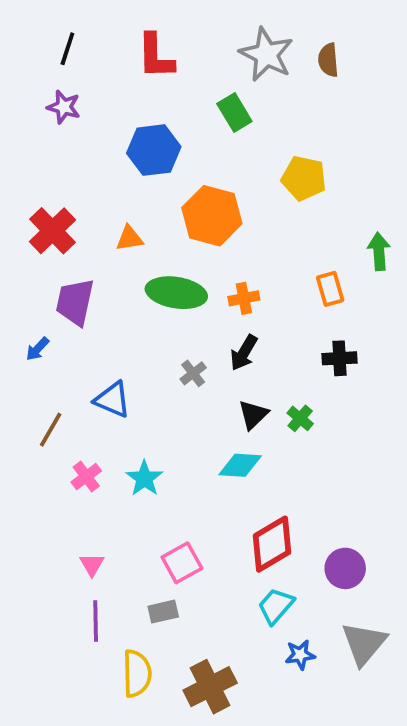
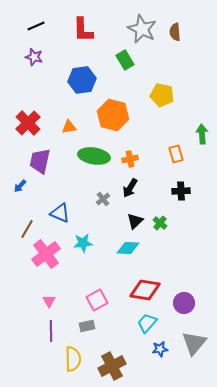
black line: (67, 49) -> (36, 26), turned 48
pink cross: (86, 477) -> (46, 254), size x1.8
cyan star: (144, 478) -> (83, 243), moved, turned 30
red diamond: (272, 544) -> (145, 290), turned 40

